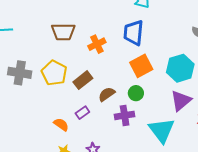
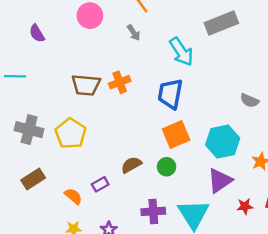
orange cross: (97, 44) -> (120, 82), moved
brown rectangle: (83, 80) -> (33, 179), moved
purple cross: (125, 115) -> (153, 211), moved

